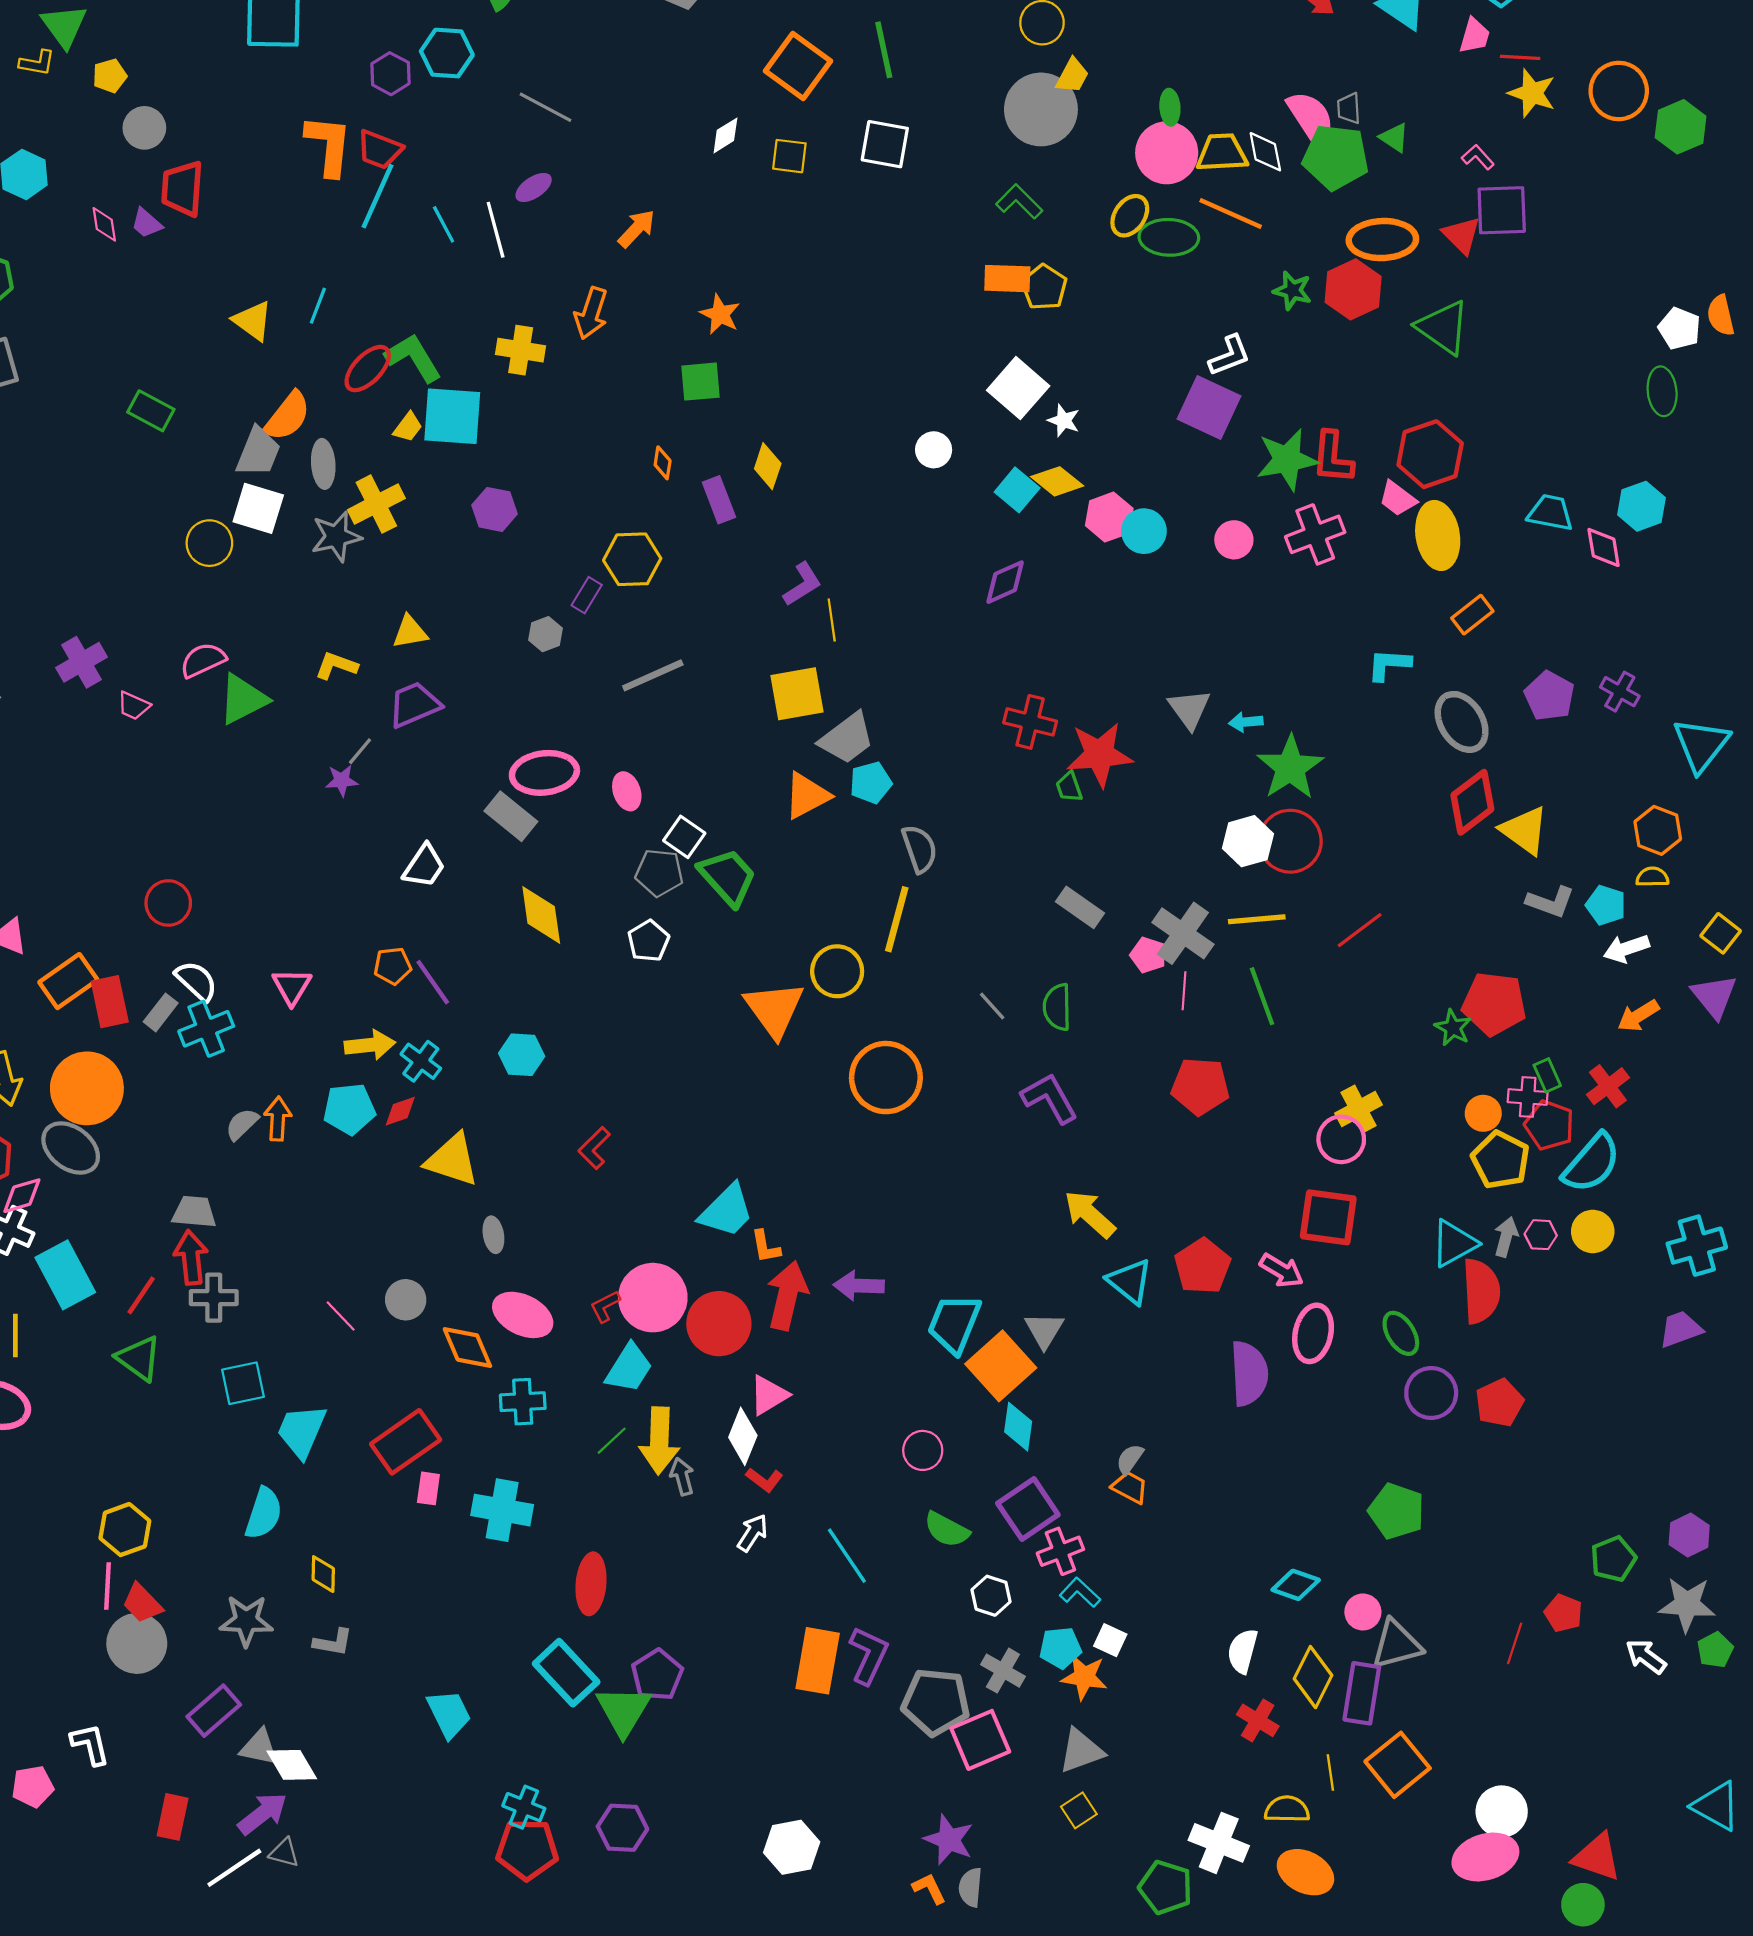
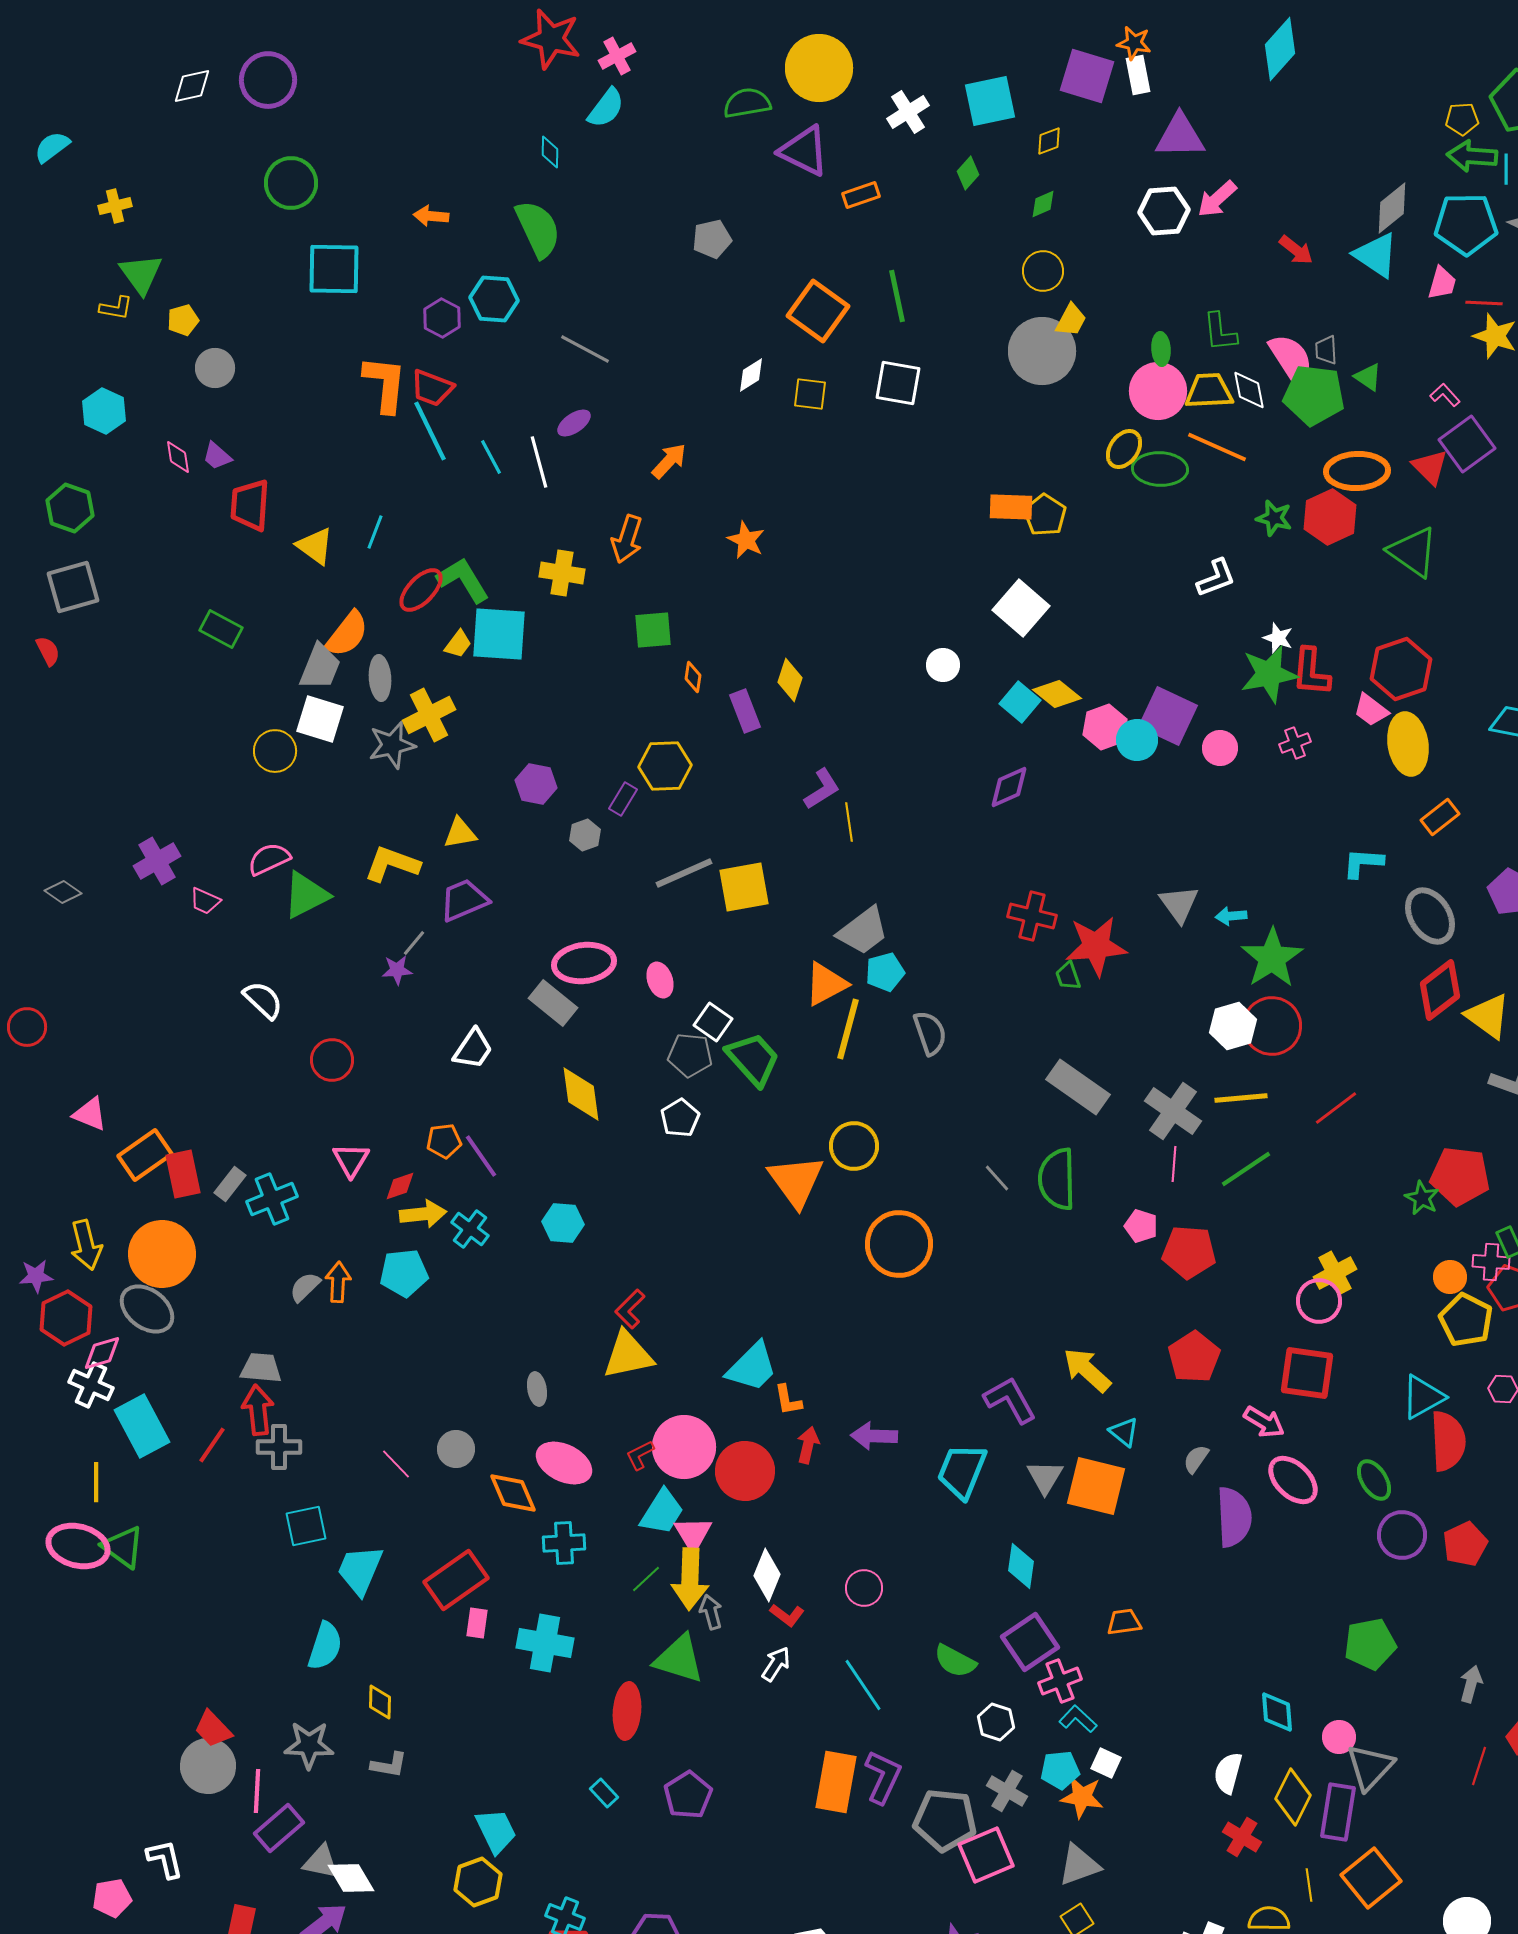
red trapezoid: (182, 189) -> (250, 505), moved
cyan line: (377, 196) -> (430, 431), turned -50
green L-shape: (1019, 202) -> (1220, 332), moved, turned -141
purple square: (1502, 210) -> (1467, 444), turned -34
green square: (701, 382) -> (653, 630), moved
purple square: (1209, 408) -> (1168, 716), moved
white star: (1064, 421) -> (1278, 638), moved
purple hexagon: (495, 509) -> (536, 784), moved
pink cross: (1315, 534) -> (1295, 743), size x0.6
yellow L-shape: (336, 666) -> (392, 864), size x1.4
yellow square: (797, 694) -> (744, 887), moved
red circle: (168, 903) -> (332, 1060), moved
gray rectangle: (1080, 907) -> (1078, 1087), size x1.4
yellow line: (897, 919) -> (848, 1029), moved
pink pentagon: (1148, 955) -> (1141, 1226), moved
white semicircle: (196, 981) -> (263, 1000), moved
green line: (1262, 996) -> (1246, 1169), turned 76
green semicircle: (1057, 1007) -> (1057, 1179), size x1.4
purple L-shape: (1050, 1098) -> (1010, 1400), moved
red diamond: (400, 1111) -> (400, 1186), moved
yellow triangle: (452, 1160) -> (628, 1355), moved, turned -30
gray arrow: (1506, 1237) -> (1471, 1684), moved
red pentagon: (1202, 1266) -> (1194, 1357), moved
cyan triangle: (1130, 1281) -> (1124, 1432), size x0.7
red arrow: (787, 1295) -> (808, 1445), size x0.6
pink ellipse: (1313, 1333) -> (1293, 1480), turned -58
green triangle: (139, 1358) -> (123, 1547), moved
orange square: (1001, 1366) -> (1096, 1486), moved, turned -34
pink triangle: (769, 1395) -> (693, 1534), moved, turned -30
pink circle: (923, 1450) -> (864, 1588), moved
gray semicircle: (1130, 1459) -> (1196, 1459), moved
orange trapezoid: (1130, 1487) -> (1124, 1622), turned -36
green pentagon: (1396, 1511) -> (1370, 1644), turned -30
yellow hexagon: (125, 1530) -> (478, 1882), moved
cyan diamond: (1296, 1585) -> (1277, 1712), turned 66
pink line: (108, 1586) -> (257, 1791), moved
gray triangle: (1396, 1645) -> (1370, 1767), turned -32
cyan rectangle: (566, 1673) -> (604, 1793), size x0.5
green triangle: (624, 1711) -> (679, 1659), moved, turned -44

